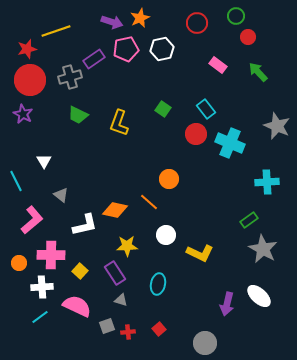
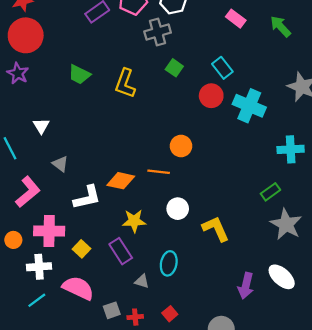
gray cross: (70, 77) -> (158, 32), moved
orange line: (149, 202) -> (159, 172), turned -36
yellow L-shape: (200, 253) -> (216, 229), turned -140
gray triangle: (121, 300) -> (142, 281), moved

